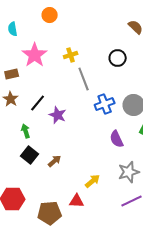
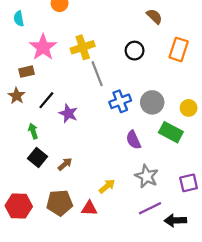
yellow cross: (71, 55) -> (83, 47), size x1.5
brown rectangle: (12, 74) -> (26, 72), moved
gray star: (129, 172) -> (147, 176), turned -30
brown pentagon: (50, 213) -> (60, 203), moved

